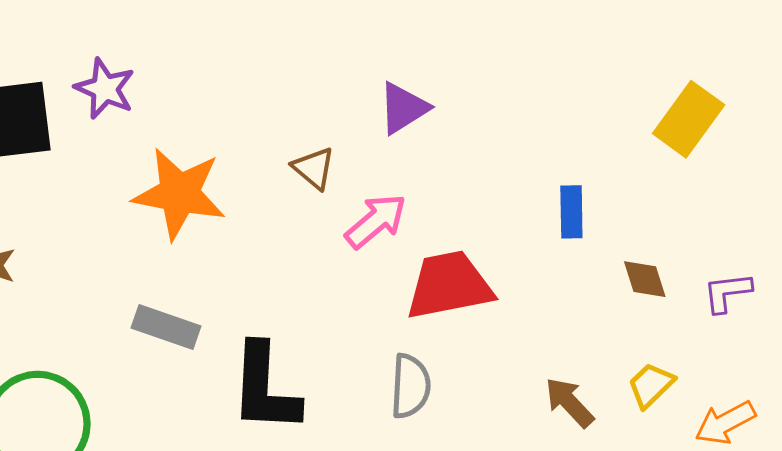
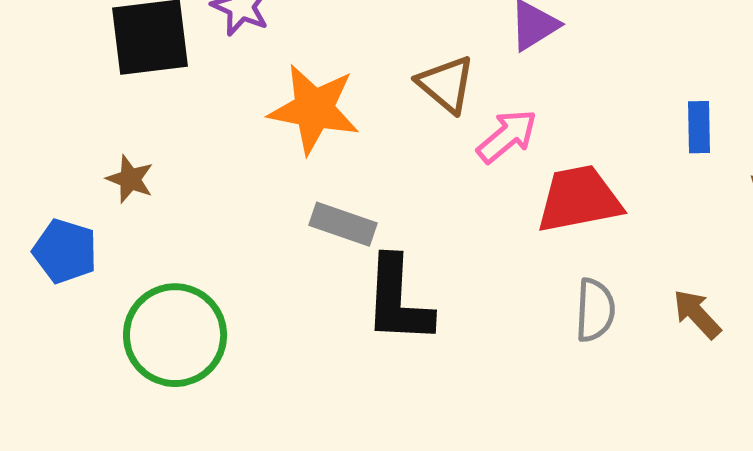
brown triangle: (314, 168) -> (446, 84), size x1.4
gray rectangle: (166, 327) -> (343, 224), moved
gray semicircle: (410, 386) -> (595, 310), moved

